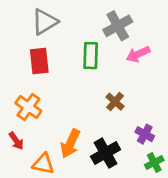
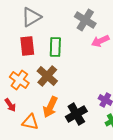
gray cross: (118, 26) -> (85, 20), turned -30
green rectangle: (91, 56) -> (55, 47), moved
brown cross: (115, 102) -> (47, 76), moved, size x1.5

